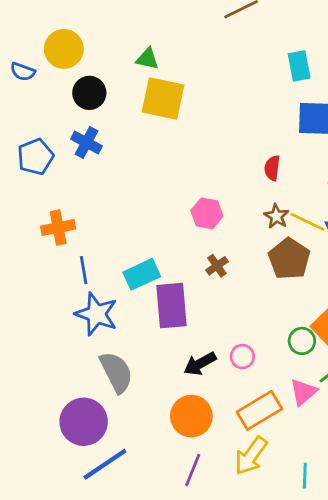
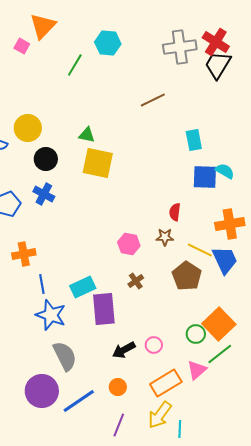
brown star: (276, 216) -> (165, 237), moved, turned -30
orange circle: (191, 416) -> (118, 387), size x0.6
blue line: (105, 464) -> (79, 401), moved
cyan line: (305, 476) -> (180, 429), moved

